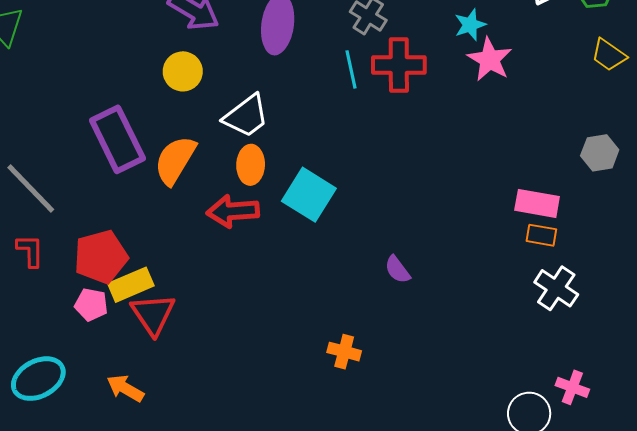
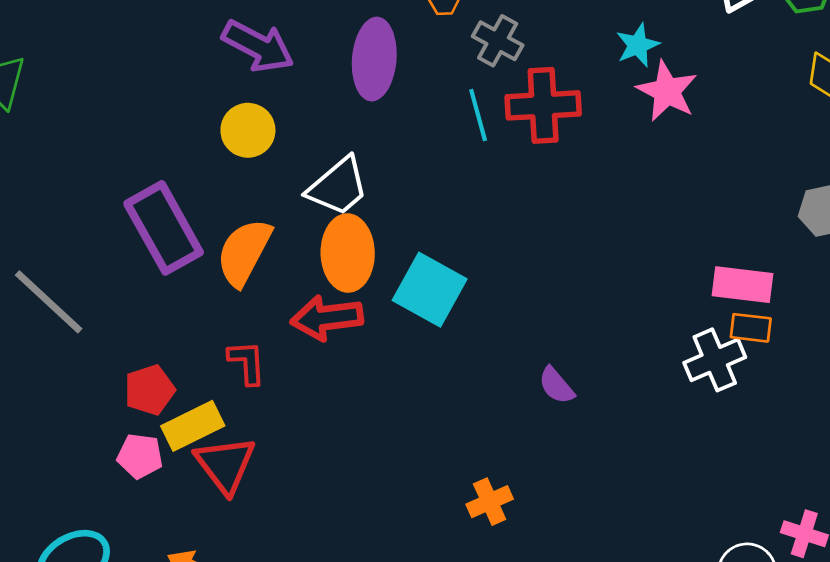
orange ellipse: (251, 165) -> (348, 253), size x1.4
red L-shape: (30, 251) -> (247, 362), moved
red pentagon: (101, 257) -> (150, 390), size x0.7
white cross: (556, 288) -> (715, 360), moved, turned 36
orange cross: (344, 352) -> (490, 502), turned -36

